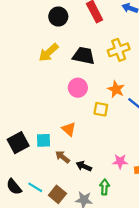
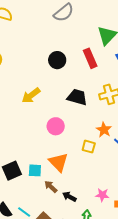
yellow arrow: (49, 52) -> (31, 96), moved
pink circle: (78, 88) -> (56, 126), moved
orange triangle: (69, 129) -> (59, 162), size x1.5

